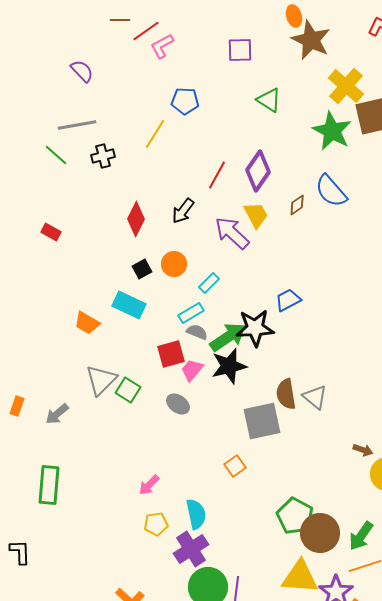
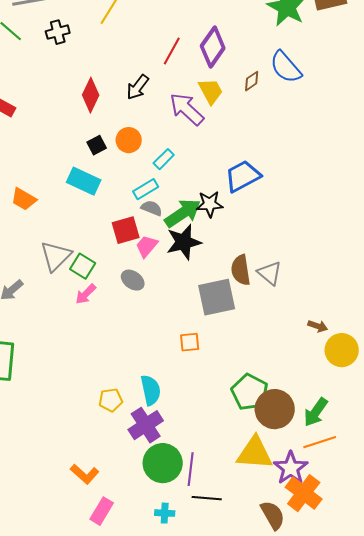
blue trapezoid: (288, 300) -> (243, 176), size x1.4
orange trapezoid: (87, 323) -> (24, 199), moved
black star: (255, 328) -> (210, 204), size x0.7
orange square: (235, 466) -> (190, 342), turned 30
pink arrow: (149, 485) -> (86, 294), moved

